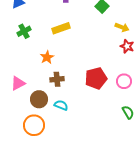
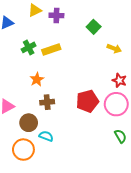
green cross: (24, 31) -> (29, 47), moved
red star: (127, 46) -> (119, 80), moved
pink circle: (124, 81) -> (116, 104), size x1.5
cyan semicircle: (61, 105) -> (46, 136), moved

